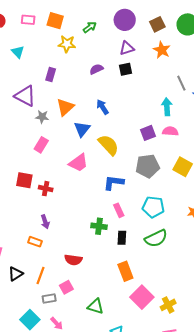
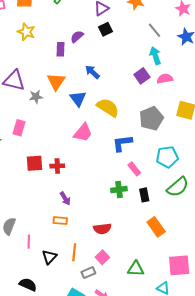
yellow star: (67, 44) -> (26, 32), moved, turned 30
purple rectangle: (51, 74) -> (60, 49), moved
gray line: (181, 83) -> (155, 30), moved
purple square: (148, 133) -> (142, 76), moved
pink rectangle: (41, 145) -> (19, 128), moved
pink square: (142, 297) -> (179, 265), moved, turned -35

